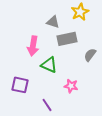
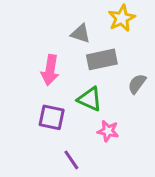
green triangle: (49, 65) -> (90, 99), moved
purple square: (20, 85) -> (52, 117), moved

